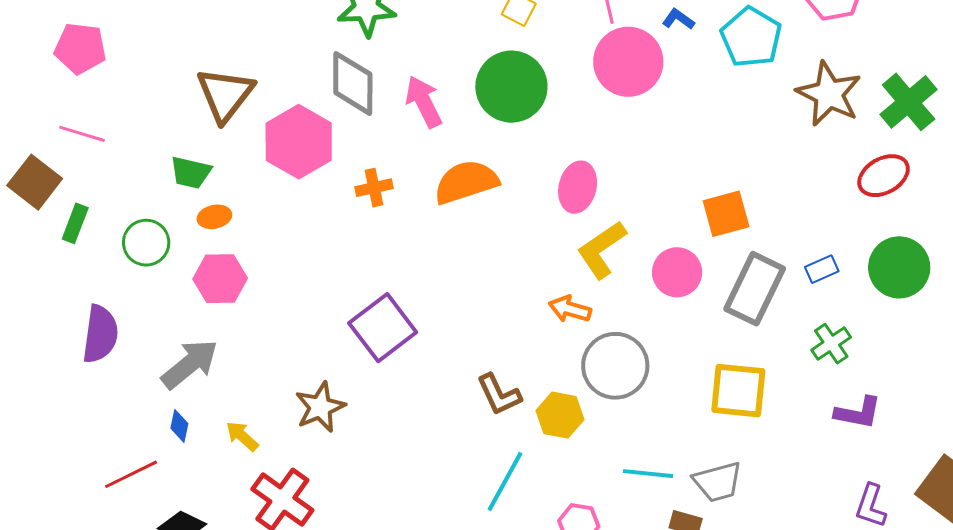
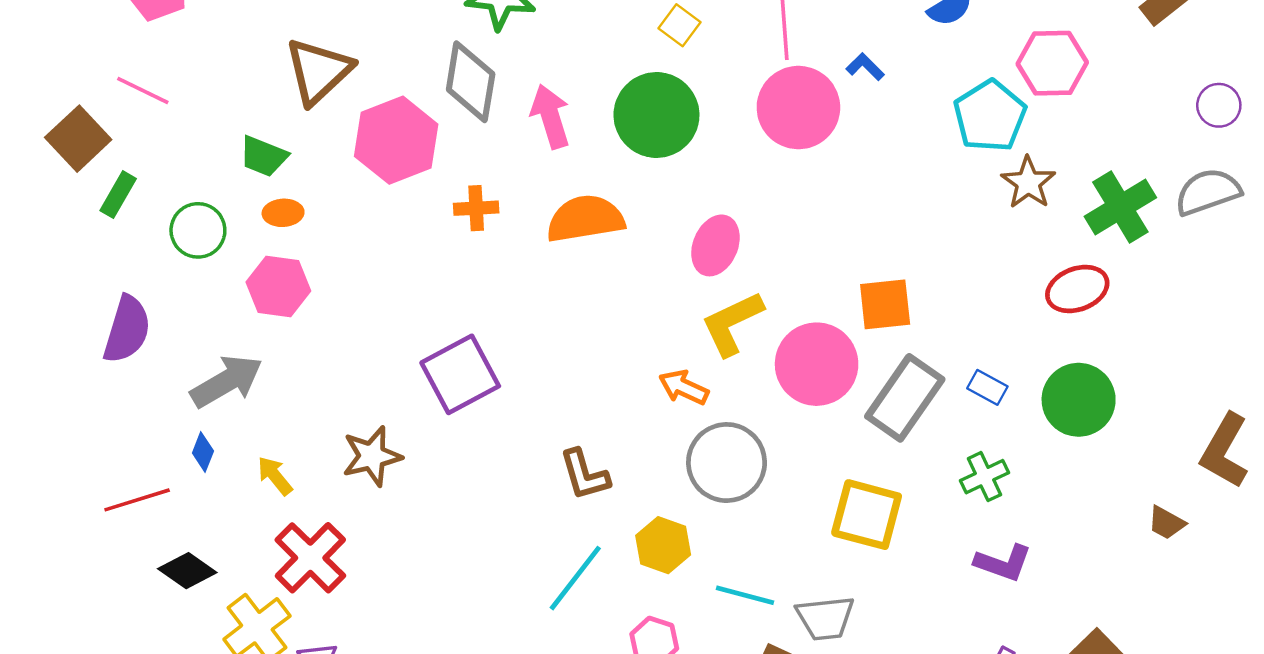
cyan pentagon: (751, 37) -> (990, 116), moved
brown star: (829, 94) -> (1028, 183), size x0.7
blue rectangle: (822, 269) -> (987, 387), turned 44
pink circle: (677, 272) -> (817, 364), size x1.4
yellow hexagon: (560, 415) -> (663, 545), moved

